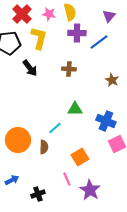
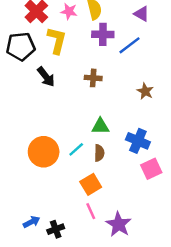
purple triangle: (109, 16) -> (142, 14), turned -40
orange circle: (18, 140) -> (44, 152), moved
brown semicircle: (44, 147) -> (99, 153), moved
orange square: (80, 157) -> (91, 184), moved
blue arrow: (12, 180) -> (31, 222), moved

